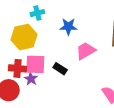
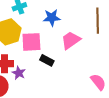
pink square: (35, 64) -> (31, 42), moved

